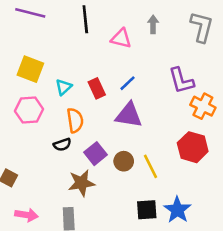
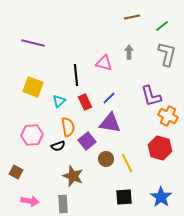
black line: (85, 19) -> (76, 75), moved
pink hexagon: (29, 110) -> (32, 135), moved
purple square: (96, 154) -> (87, 141), moved
brown star: (81, 183) -> (73, 176), turned 30
blue star: (177, 210) -> (161, 197), moved

